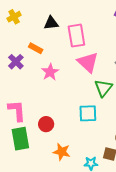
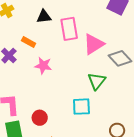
pink triangle: (88, 62) -> (94, 44), moved, turned 45
pink star: (50, 72) -> (43, 66), turned -30

